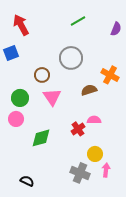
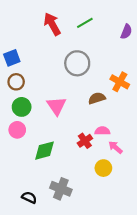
red arrow: (21, 25) -> (52, 24), moved
brown circle: (42, 75) -> (16, 82), moved
pink arrow: (106, 170) -> (115, 147), moved, turned -56
gray cross: (80, 173) -> (61, 189), moved

